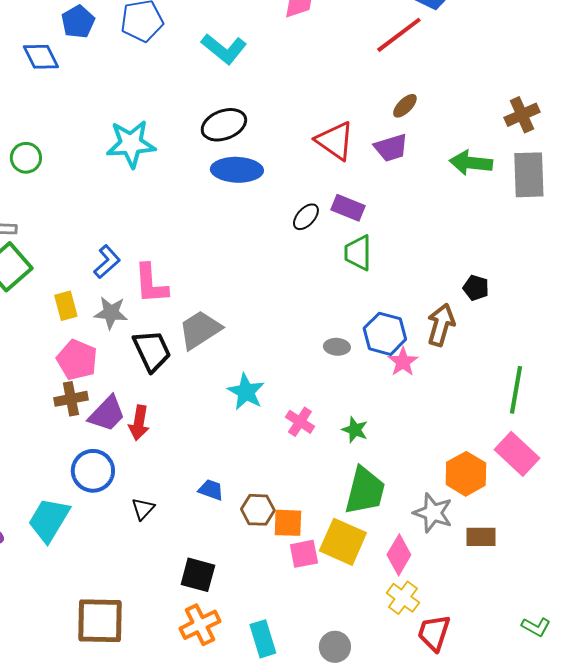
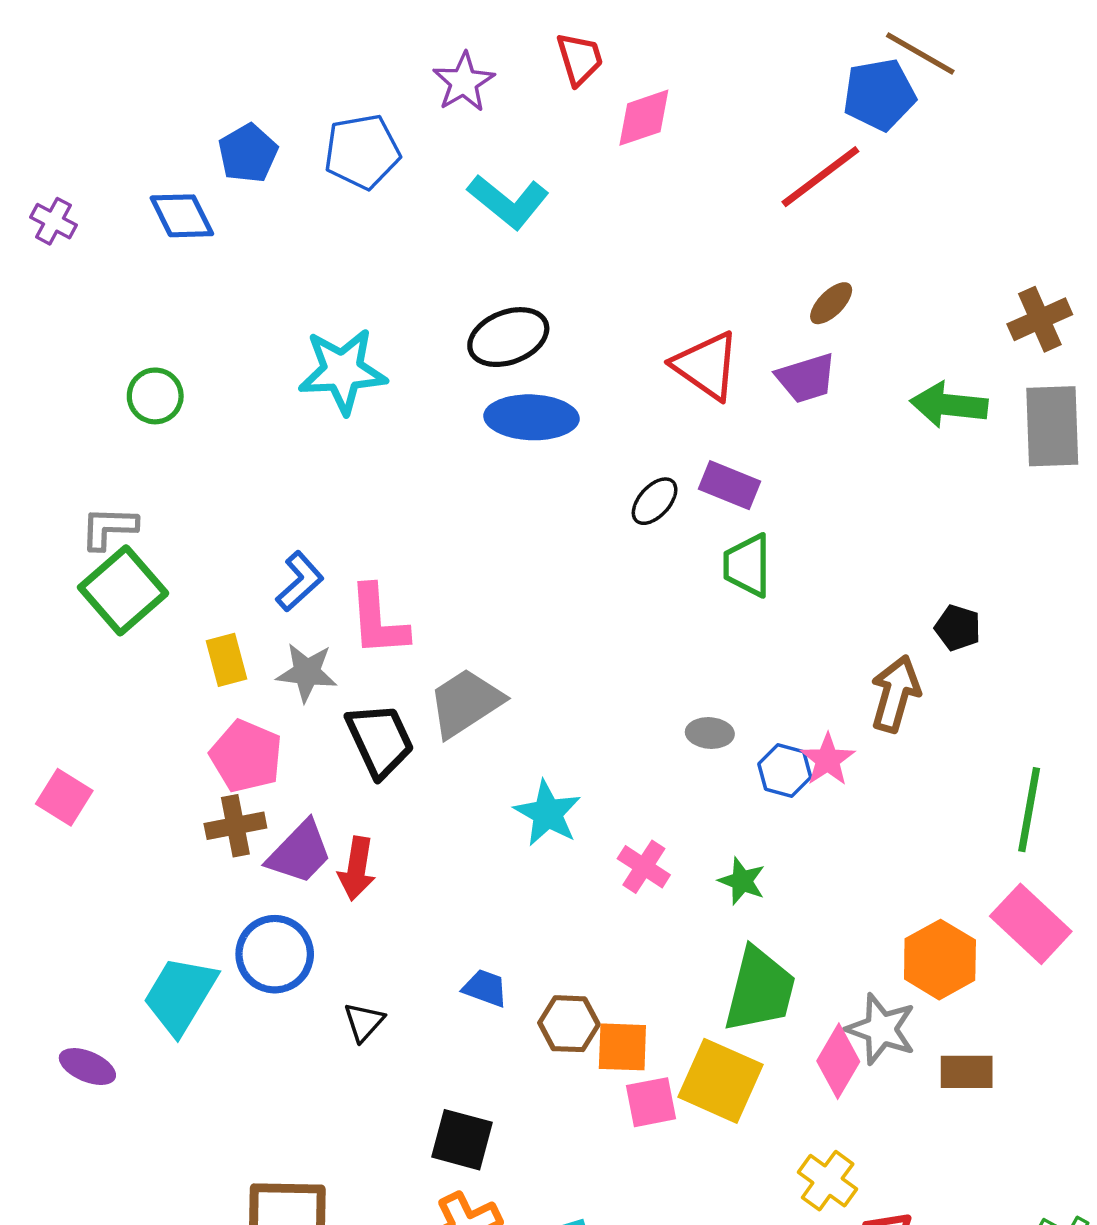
blue hexagon: (385, 334) -> (785, 770), moved, size x0.7
cyan trapezoid: (49, 520) -> (180, 995), moved
pink diamond: (399, 555) -> (838, 1061), moved

